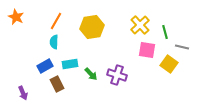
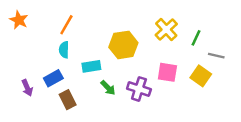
yellow hexagon: (92, 27) -> (123, 45), moved
green line: (165, 32) -> (196, 38), turned 40
pink square: (147, 50) -> (167, 72), moved
cyan rectangle: (70, 64) -> (91, 66), moved
purple arrow: (23, 93) -> (27, 88), moved

